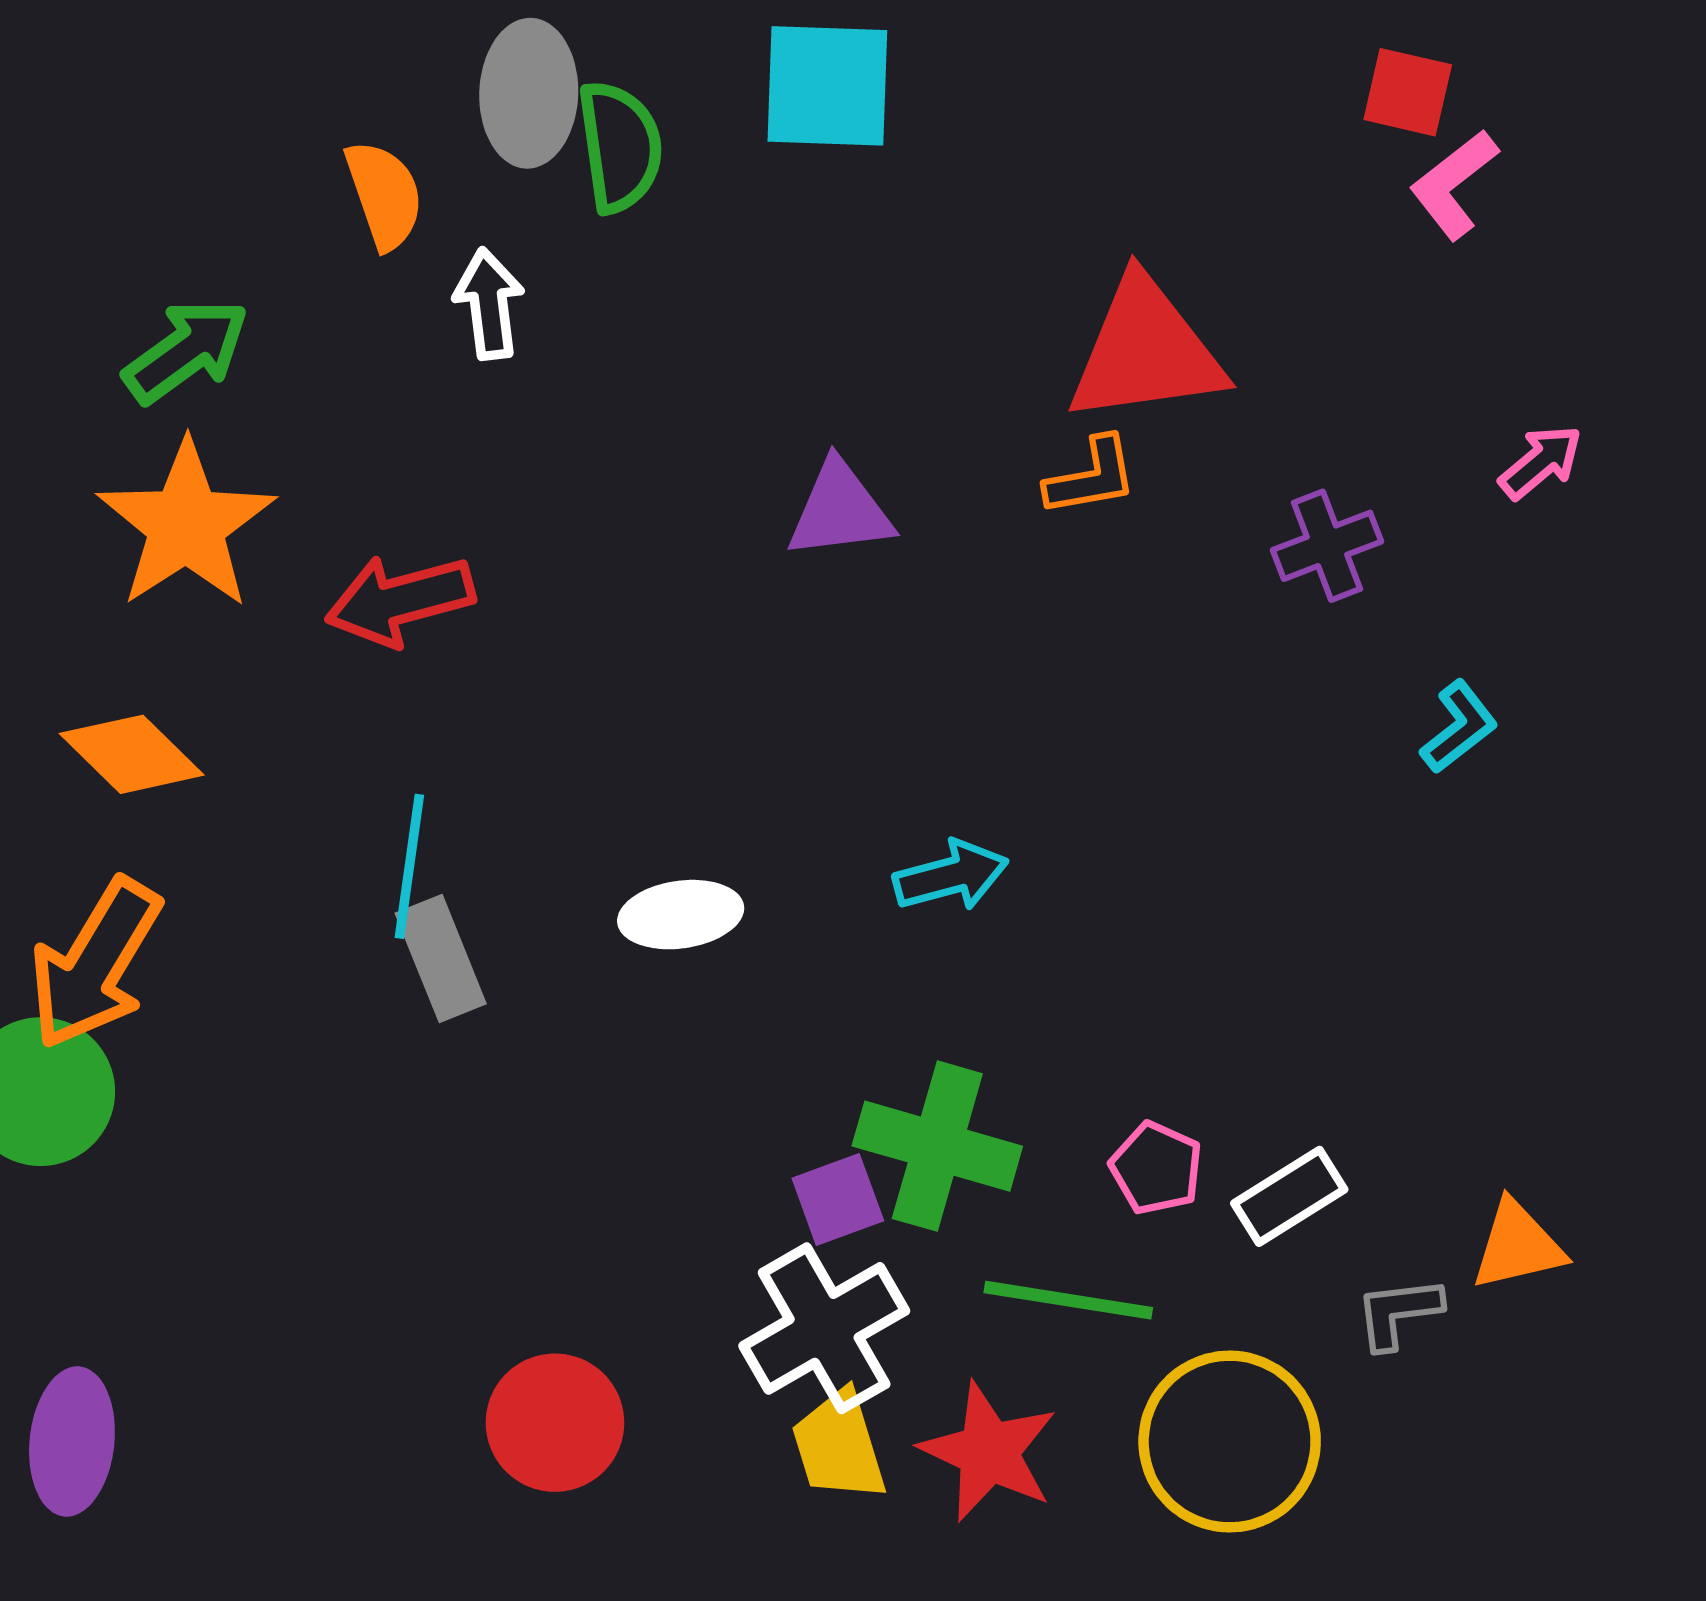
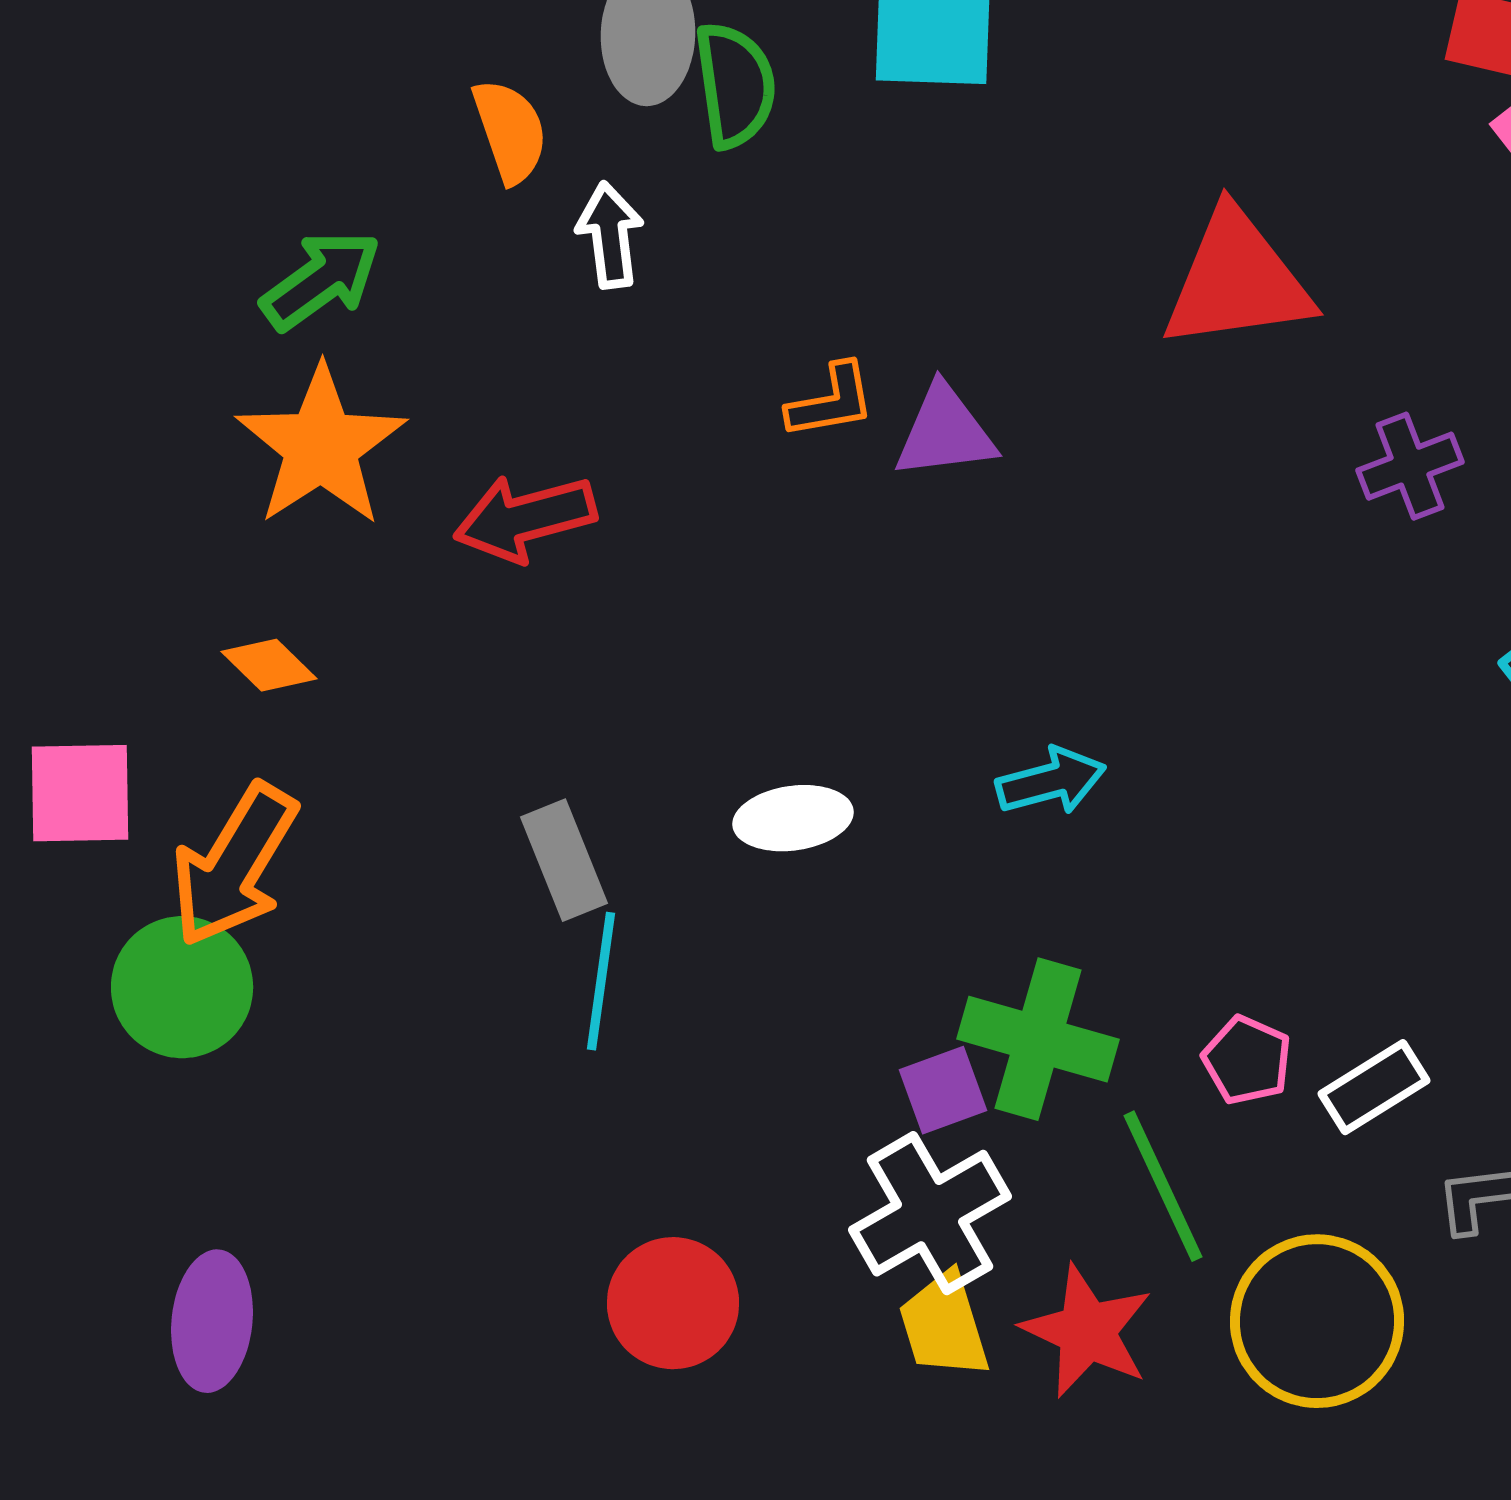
orange L-shape: (1091, 477) -> (831, 401), moved
orange diamond: (132, 754) -> (269, 665), size x0.7
cyan line: (409, 866) -> (601, 981), moved
green line: (1068, 1300) -> (1163, 1186), turned 56

